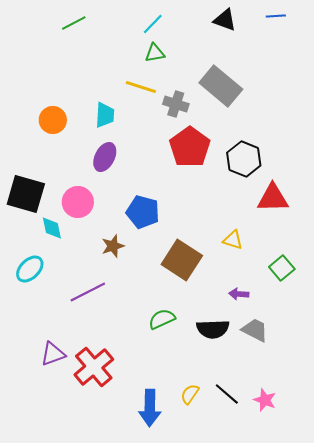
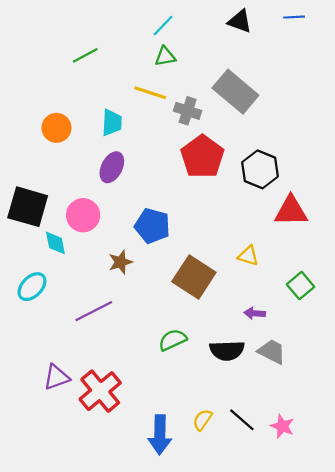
green line: (74, 23) -> (85, 55), moved

